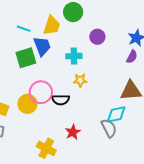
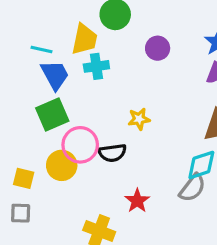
blue trapezoid: (42, 46) -> (55, 75), moved
cyan cross: (74, 56) -> (96, 66), moved
green square: (26, 58) -> (52, 114), moved
gray semicircle: (109, 128) -> (192, 188), turned 72

